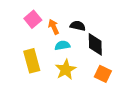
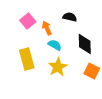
black semicircle: (78, 26) -> (70, 17), moved
cyan semicircle: (62, 45) -> (55, 45), turned 40

